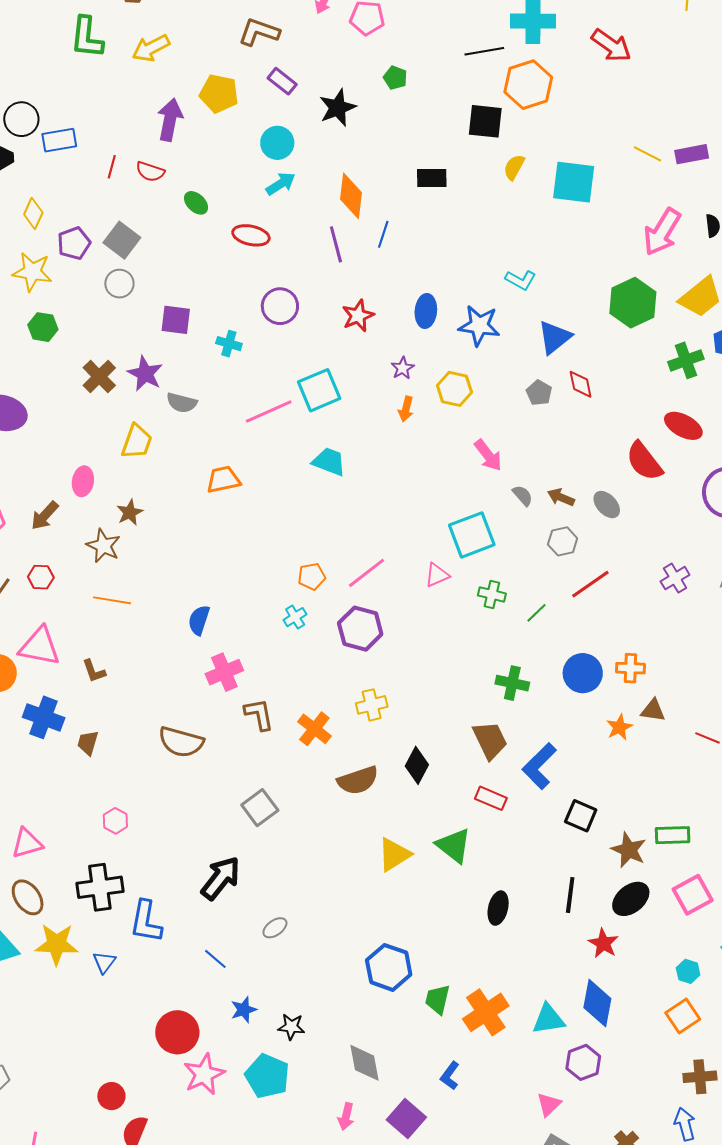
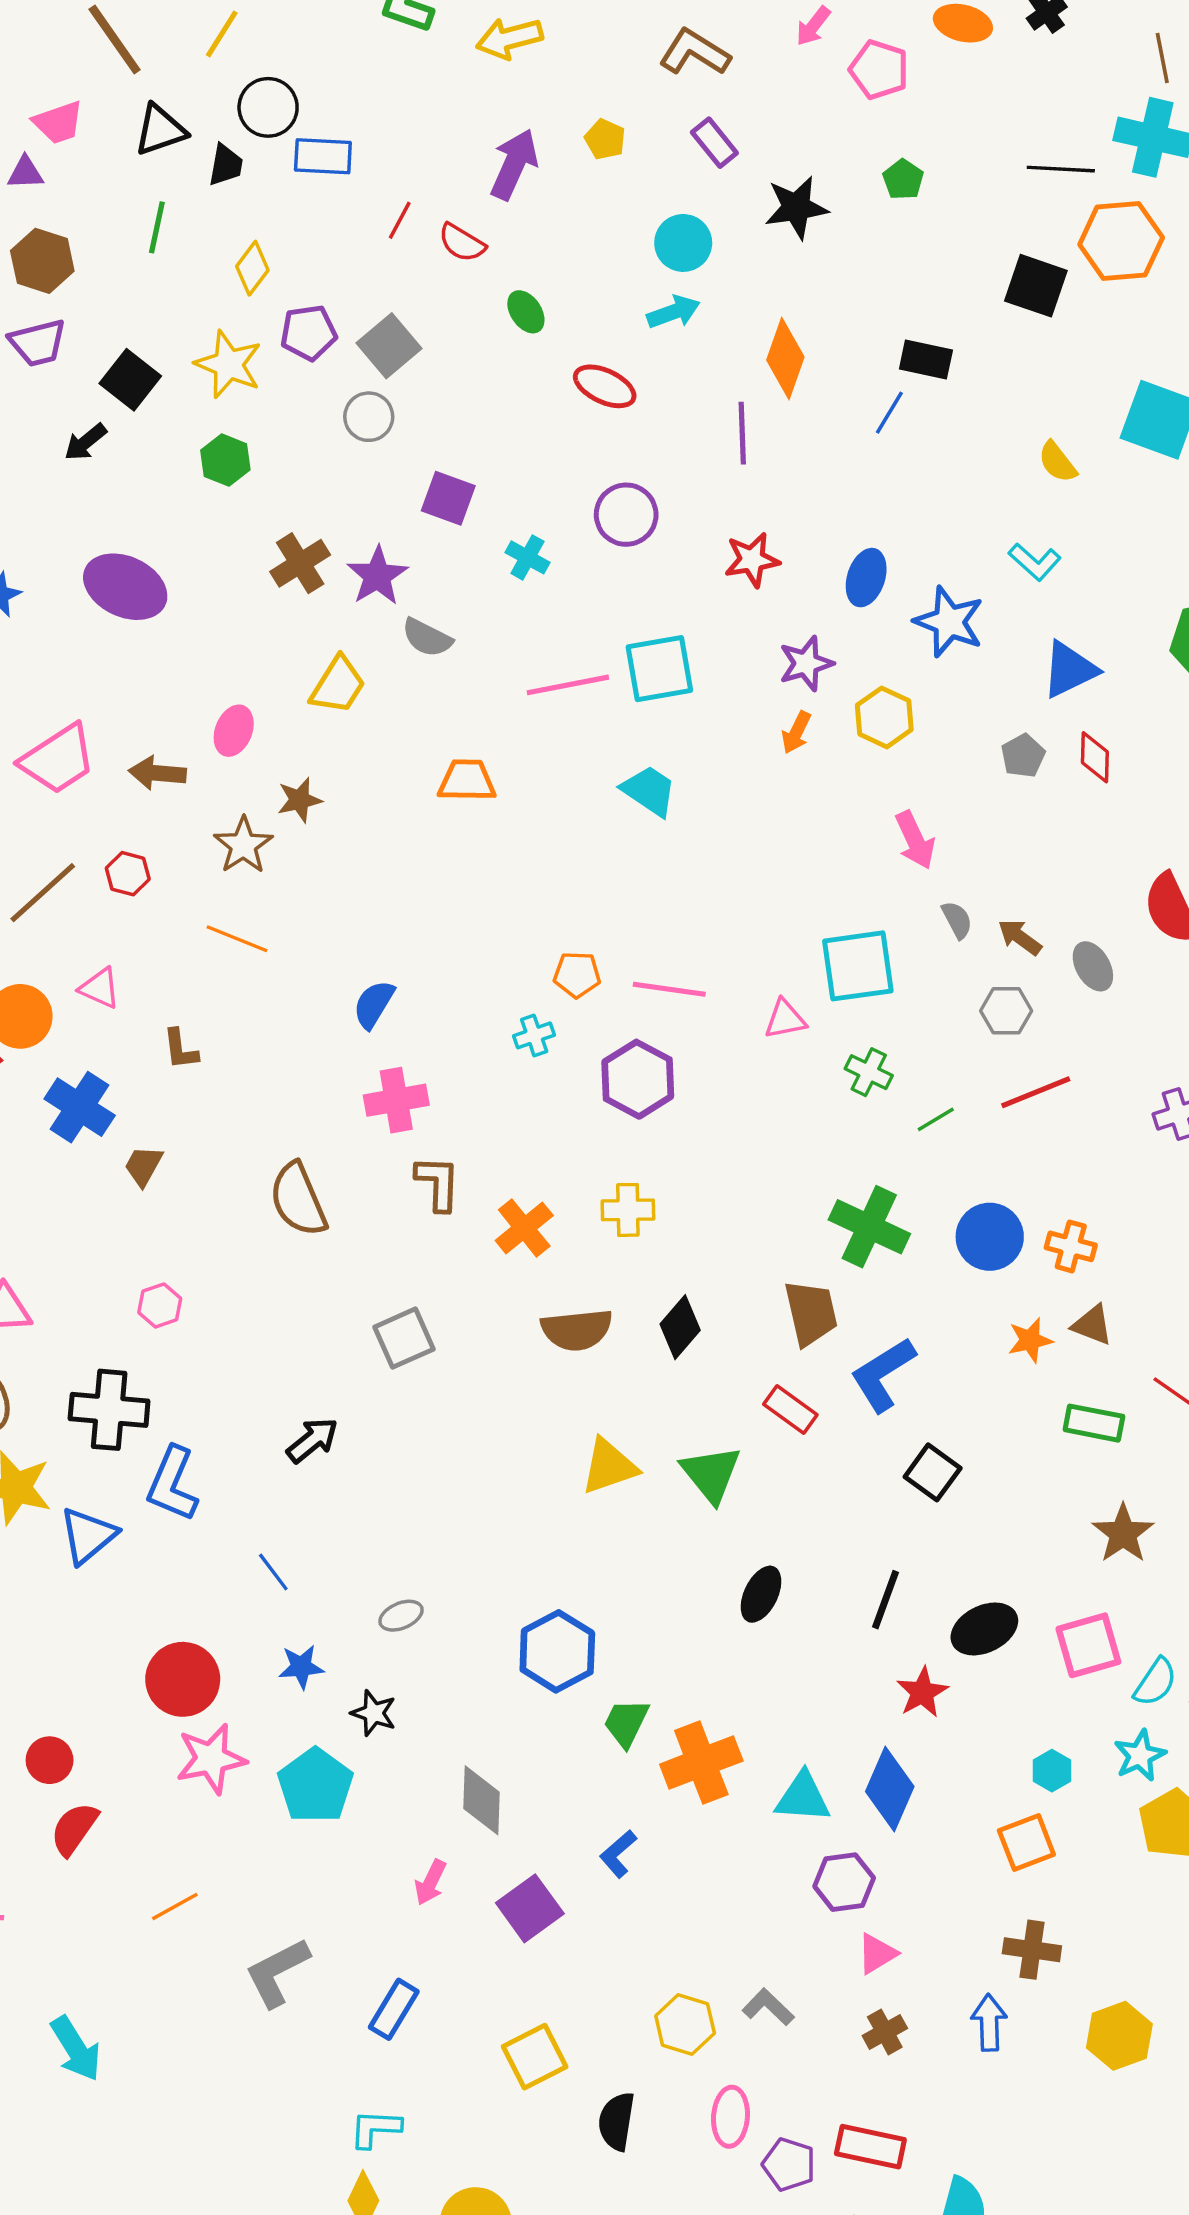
yellow pentagon: (219, 94) -> (605, 139), size x0.6
yellow semicircle: (514, 167) -> (1057, 462), moved, turned -80
blue line: (383, 234) -> (889, 413), moved
purple star: (403, 368) -> (806, 663), size x1.4
brown arrow: (45, 516) -> (157, 773), turned 40
pink line: (367, 573) -> (669, 989), turned 33
pink triangle: (40, 646) -> (100, 988), size x0.6
green cross: (512, 683) -> (869, 1227), size x1.4
brown semicircle: (181, 742) -> (298, 1200), turned 39
green rectangle: (673, 835) -> (1094, 1423), moved
brown star: (629, 850) -> (1123, 1533), moved
black arrow: (221, 878) -> (312, 1440), size x0.7
gray ellipse: (275, 928) -> (401, 1616), moved
blue triangle: (104, 962) -> (88, 1536), size x1.5
pink triangle: (549, 1104) -> (877, 1954), moved

